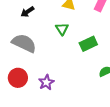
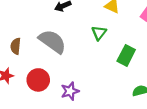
green rectangle: (88, 44) -> (126, 55), turned -48

